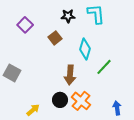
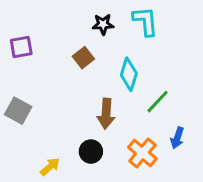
purple square: (25, 25) -> (21, 47), moved, turned 35
orange cross: (81, 101) -> (142, 153), moved
blue arrow: (117, 108) -> (177, 138), moved, turned -152

